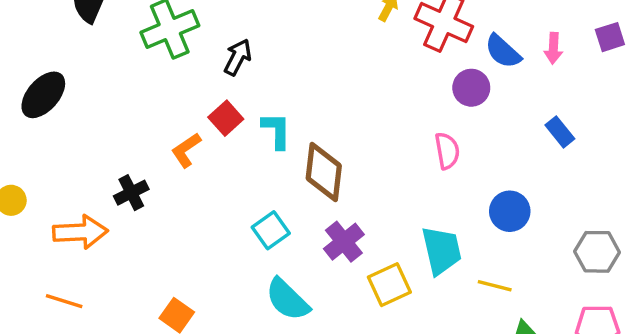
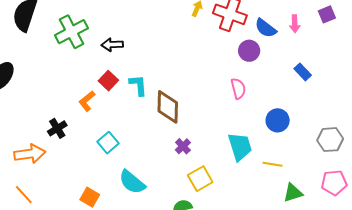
black arrow: (238, 57) -> (112, 45), turned -115
cyan square: (271, 230) -> (108, 143), moved
purple cross: (344, 242) -> (183, 146), size x0.7
yellow square: (389, 285) -> (200, 179), moved
cyan semicircle: (287, 299) -> (132, 182), moved
orange line: (64, 301) -> (24, 195), turned 35

